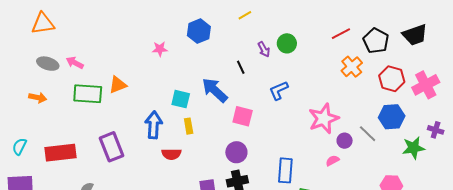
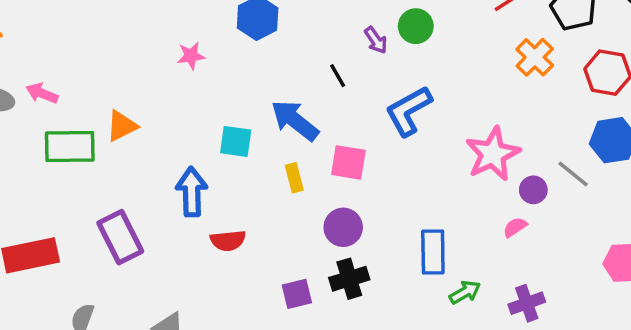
blue L-shape: (279, 90) -> (409, 111), size x1.4
yellow rectangle: (189, 126) -> (294, 178), moved

